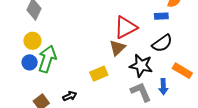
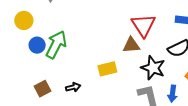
red triangle: (126, 27) -> (143, 25), turned -45
yellow circle: (32, 41) -> (24, 20), moved
brown triangle: (117, 48) -> (131, 45), turned 30

